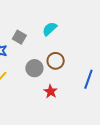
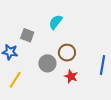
red star: (51, 91) -> (71, 76), moved

